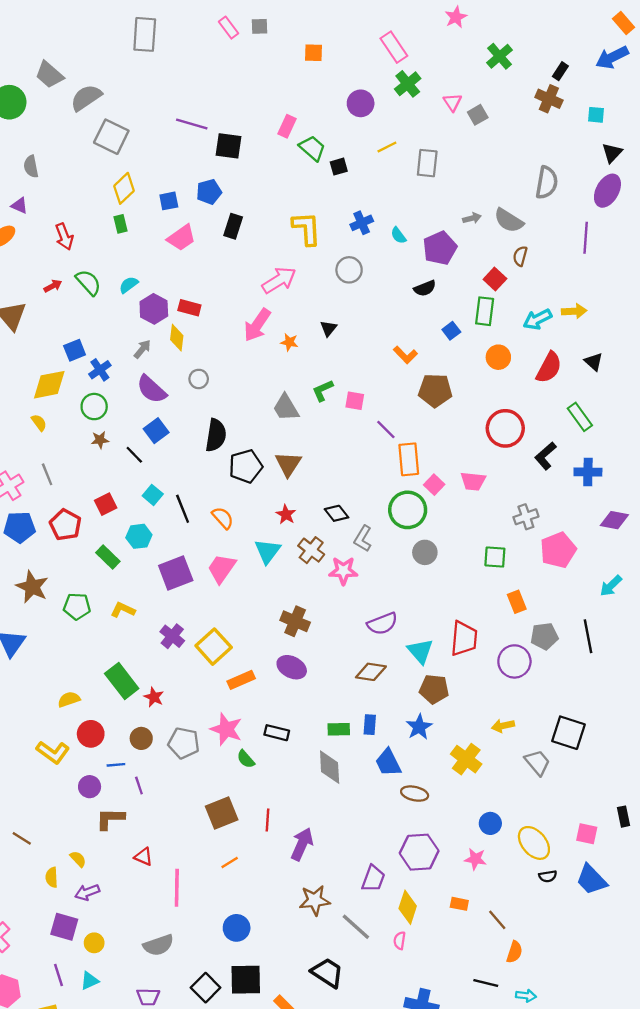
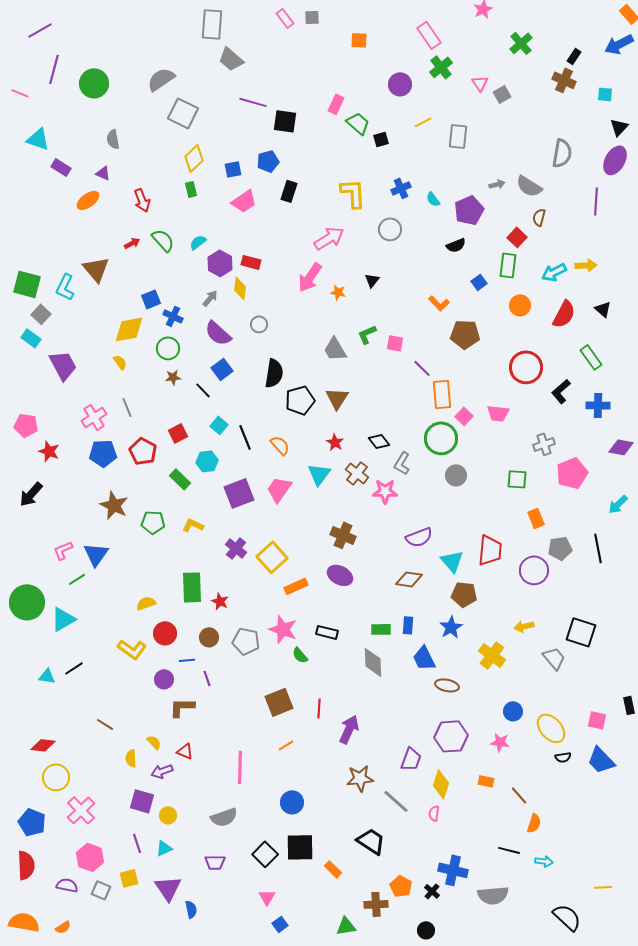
gray trapezoid: (49, 75) -> (231, 59), moved
blue cross: (100, 370) -> (173, 316), turned -30
green rectangle: (122, 681) -> (192, 587), turned 36
red triangle: (144, 857) -> (185, 751), moved

